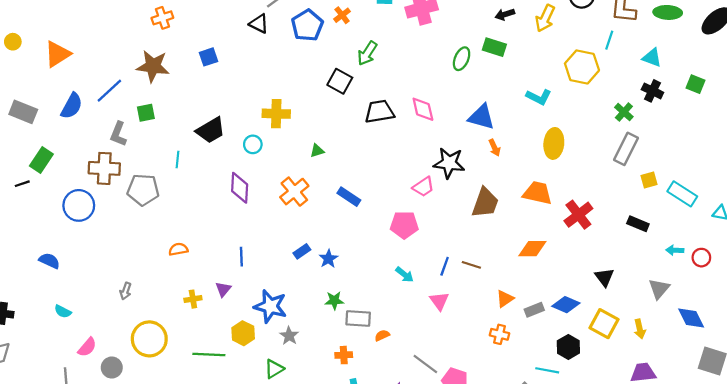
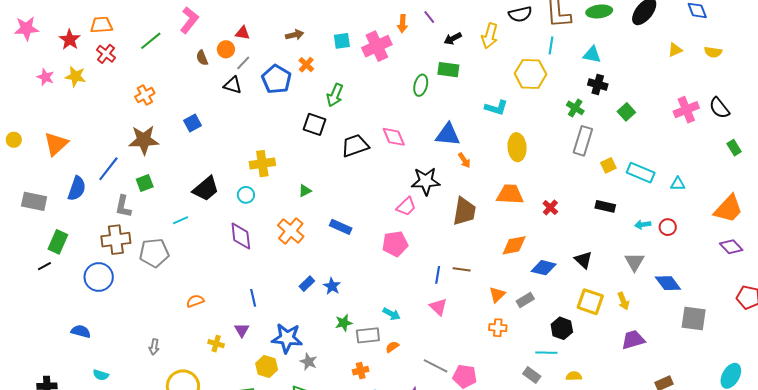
green square: (696, 84) -> (626, 112), moved, turned 36
cyan line: (178, 160) -> (180, 220), turned 70
red cross: (578, 215) -> (550, 208), size x0.6
cyan arrow: (405, 275) -> (391, 314), moved
yellow cross: (193, 299) -> (216, 344), turned 35
blue diamond: (566, 305) -> (544, 268), moved

